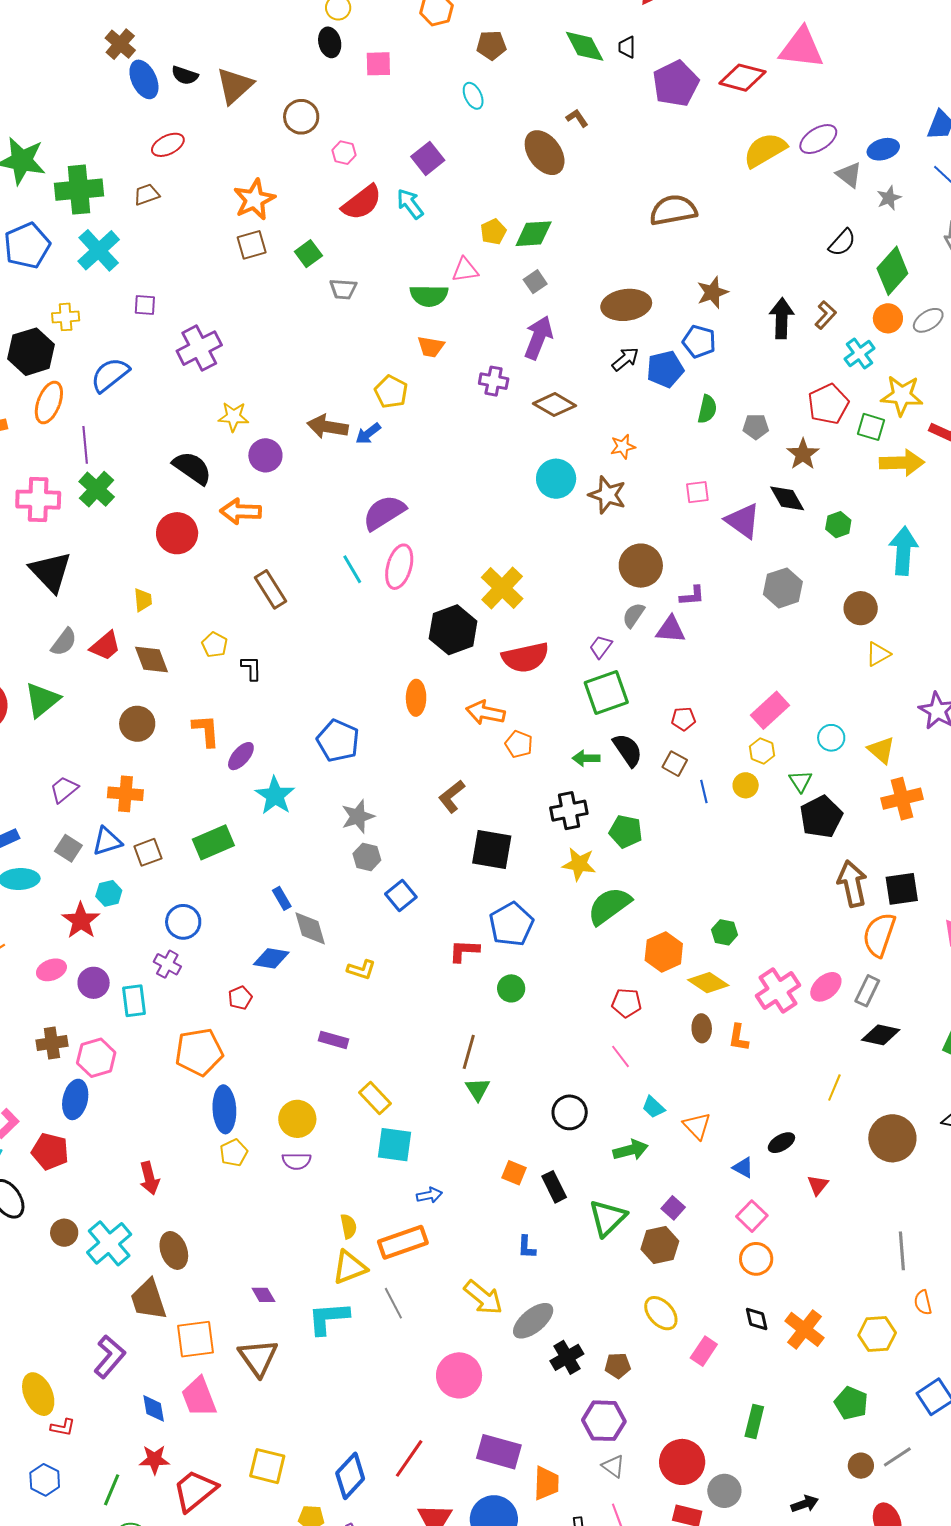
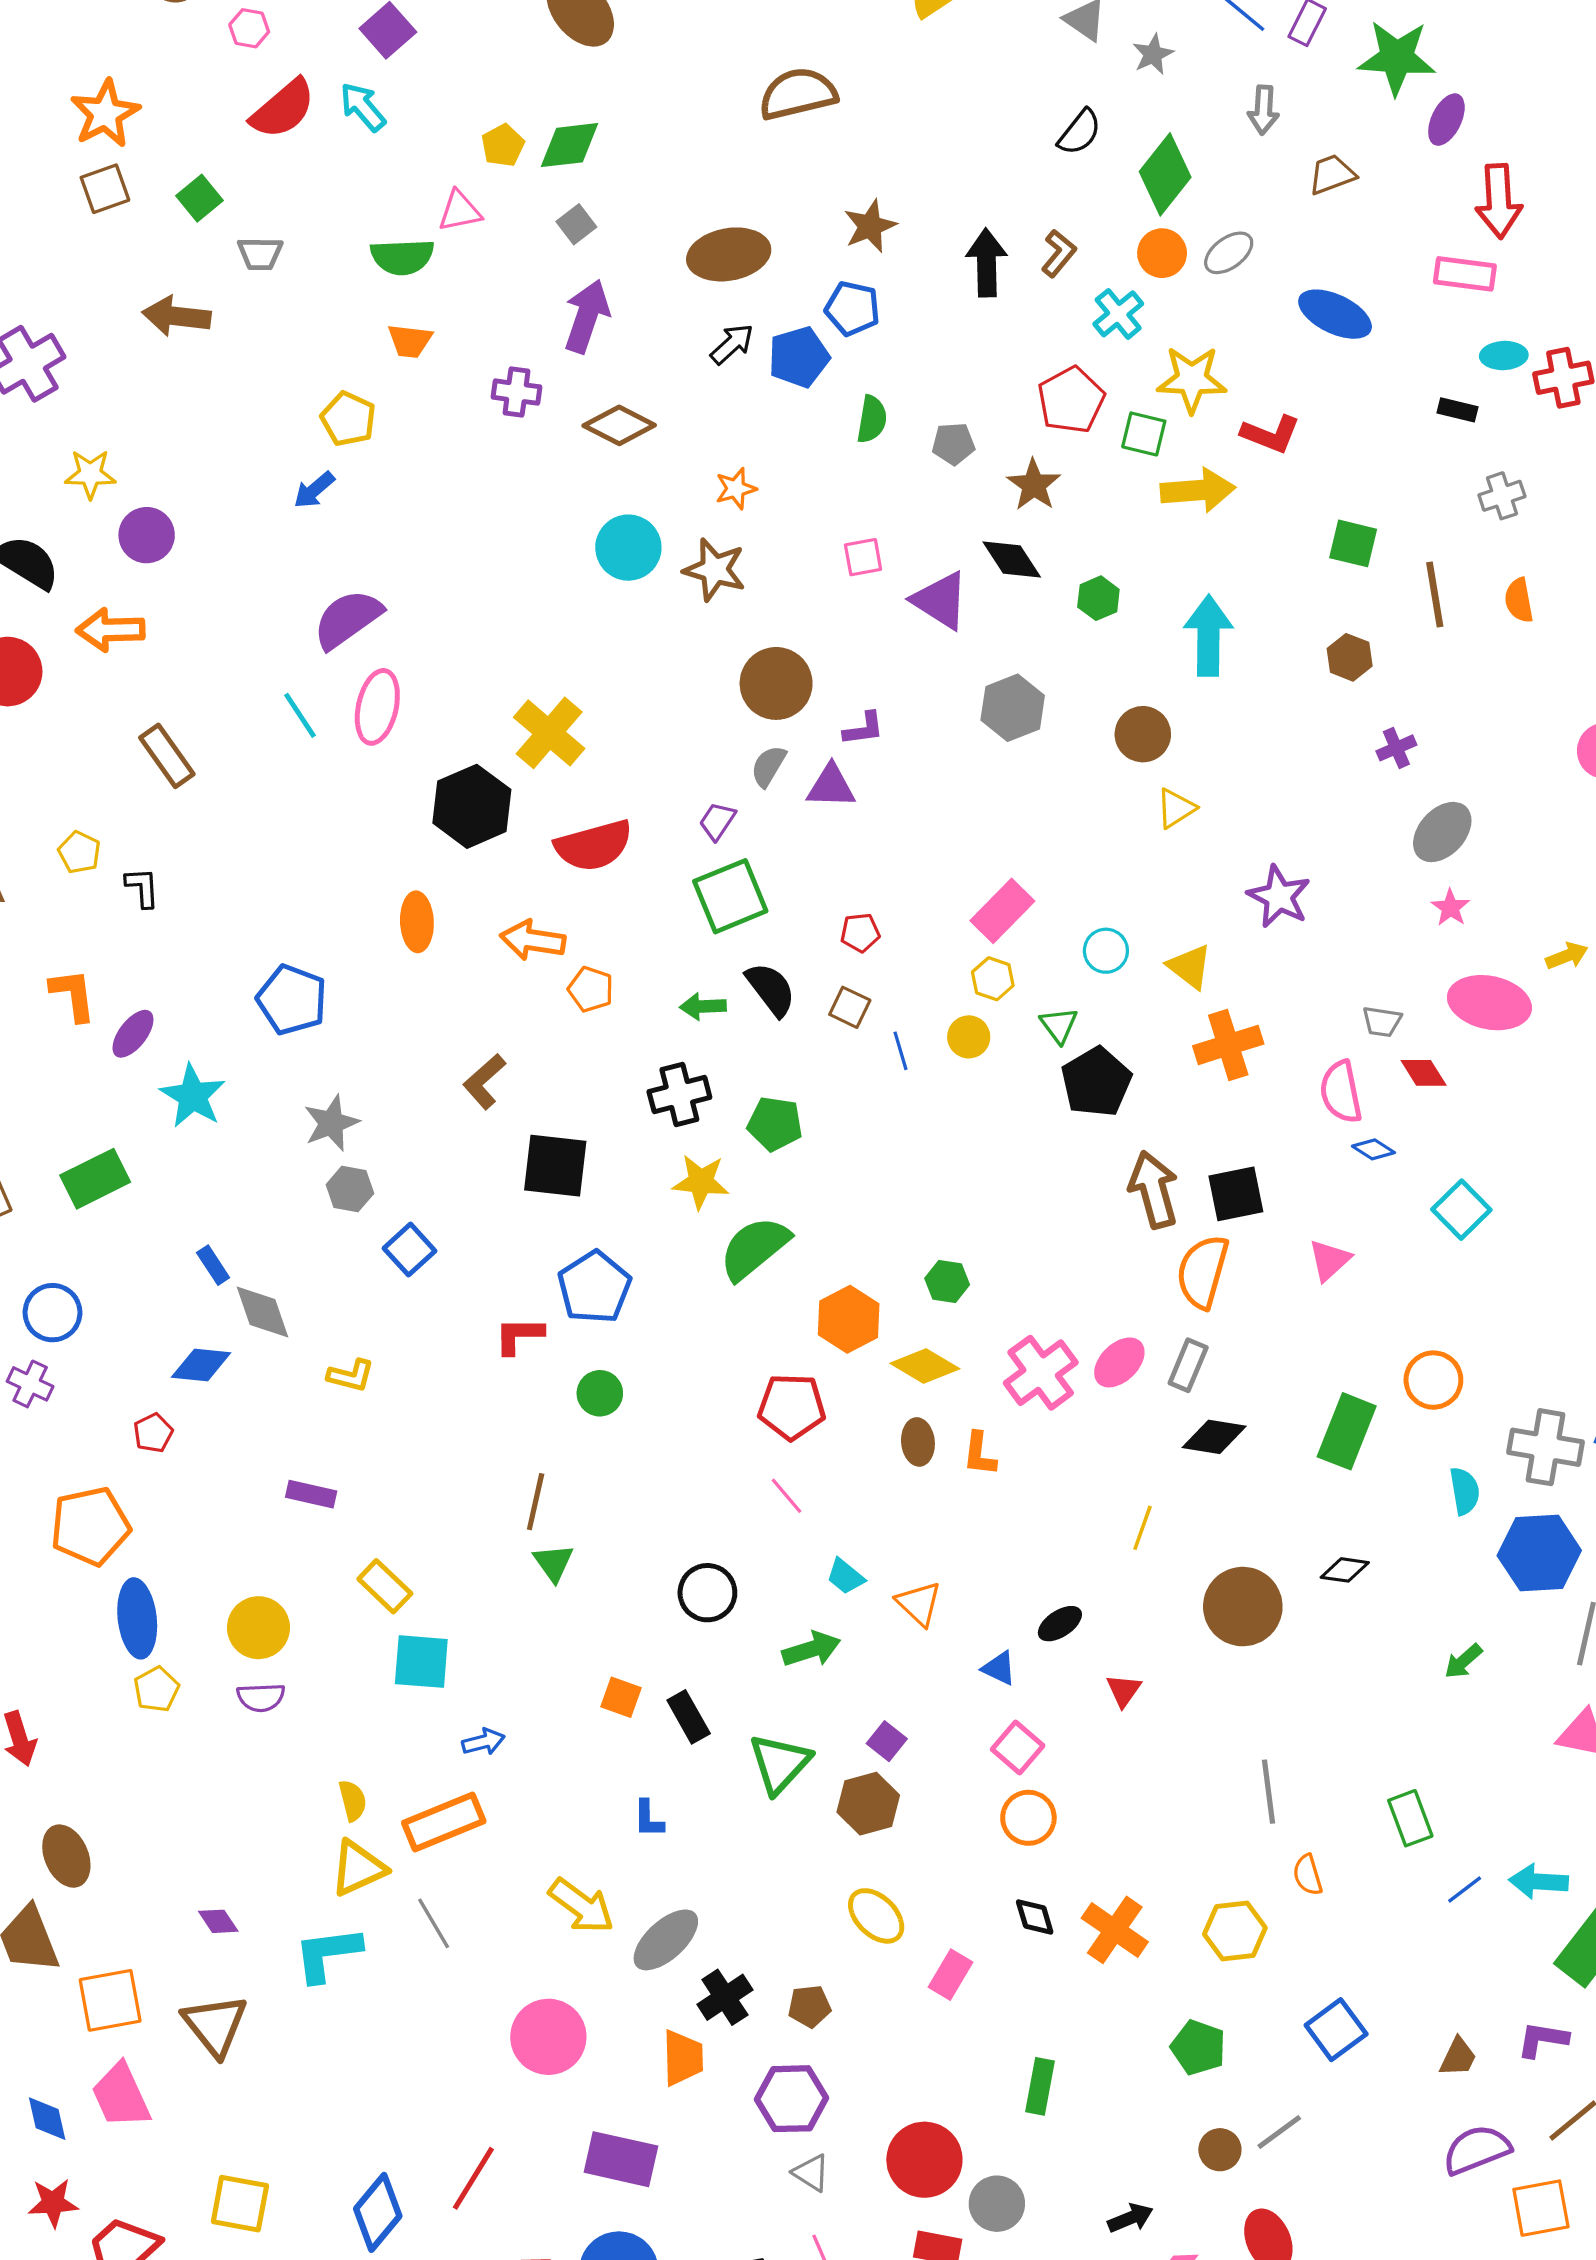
brown arrow: (327, 427) -> (177, 316), moved
red pentagon: (627, 1003) -> (792, 1407), size x1.4
orange trapezoid: (546, 1483) -> (683, 2058), moved

